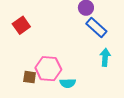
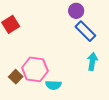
brown square: (30, 77) -> (16, 77), turned 32

